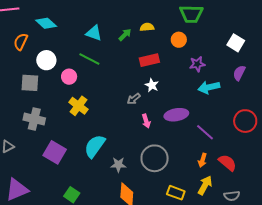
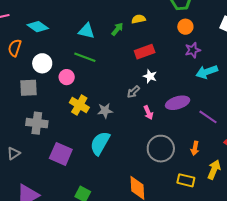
orange circle: (179, 40) -> (185, 27), moved
orange arrow: (202, 160) -> (195, 148), moved
gray star: (118, 165) -> (105, 111), moved

